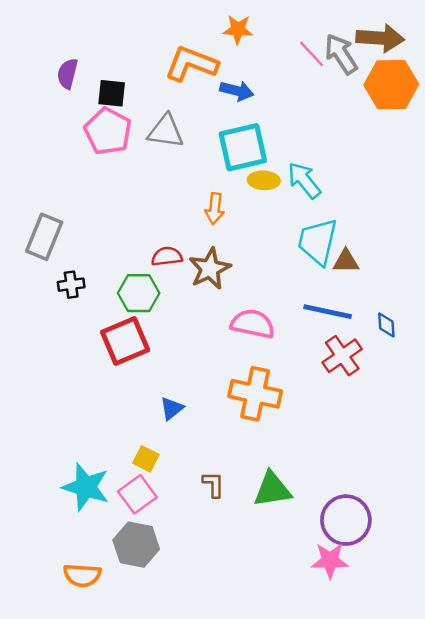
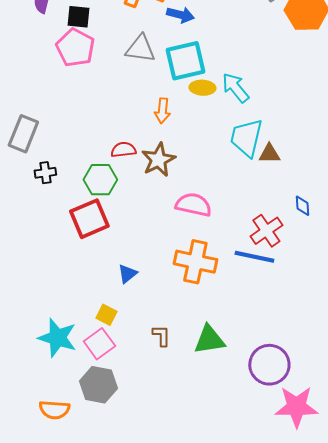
gray triangle: (166, 131) -> (140, 49), moved
blue line: (328, 312) -> (254, 257), moved
pink star: (330, 561) -> (296, 407), moved, size x1.4

